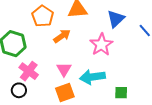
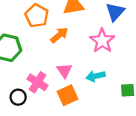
pink cross: (29, 71) -> (38, 82), moved
cyan arrow: (92, 77) -> (96, 76), size x0.7

